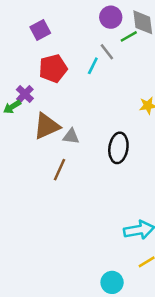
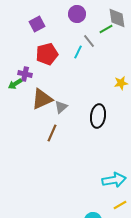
purple circle: (111, 17) -> (77, 14), moved
purple cross: (25, 94) -> (25, 74), turned -32
gray triangle: (71, 136) -> (61, 107), turned -48

